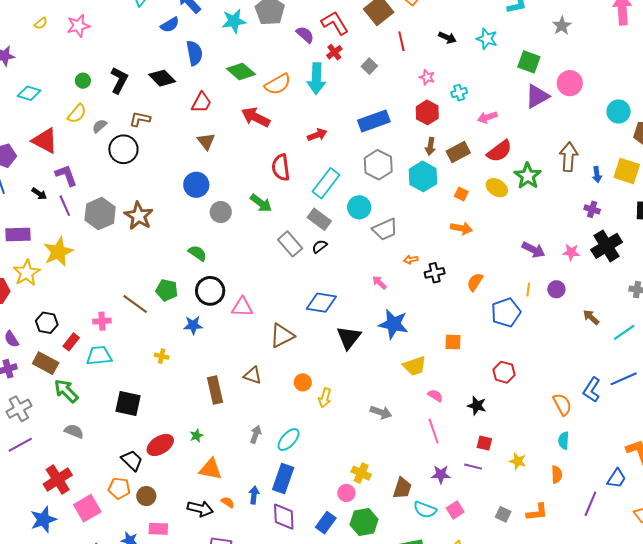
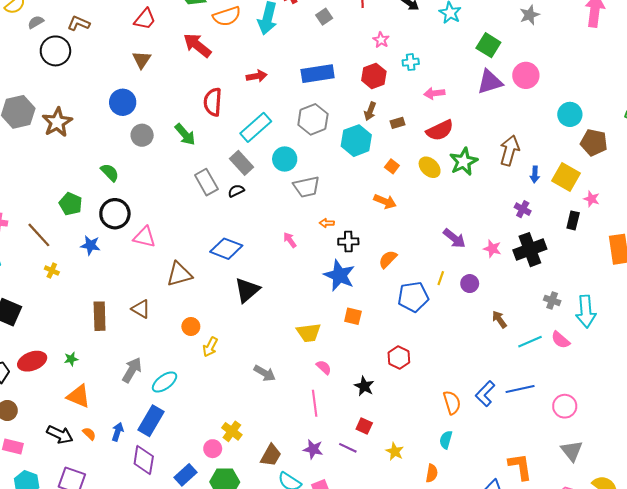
brown rectangle: (458, 152) -> (397, 123), size x0.6
brown line: (135, 304) -> (39, 235), moved
blue star: (393, 324) -> (339, 275), moved
gray arrow: (256, 434) -> (132, 370), size x1.4

